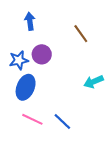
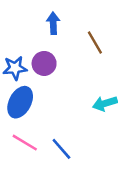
blue arrow: (30, 21) -> (53, 23), moved

